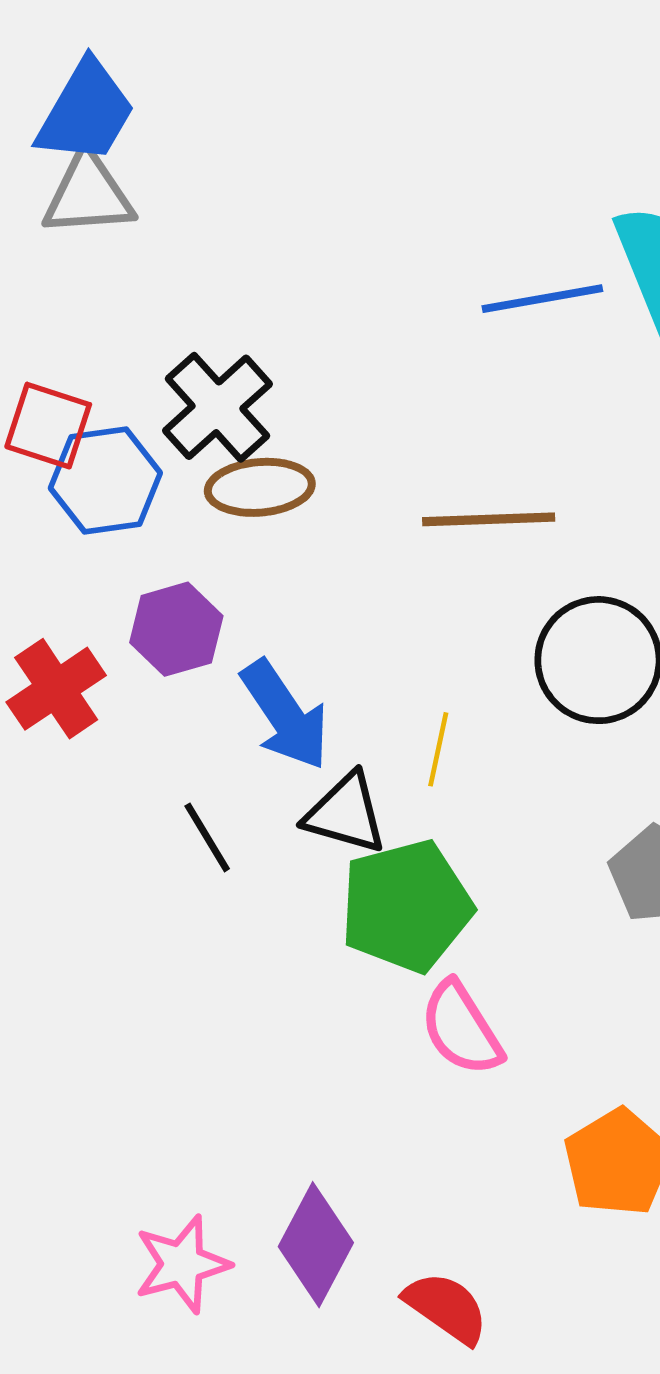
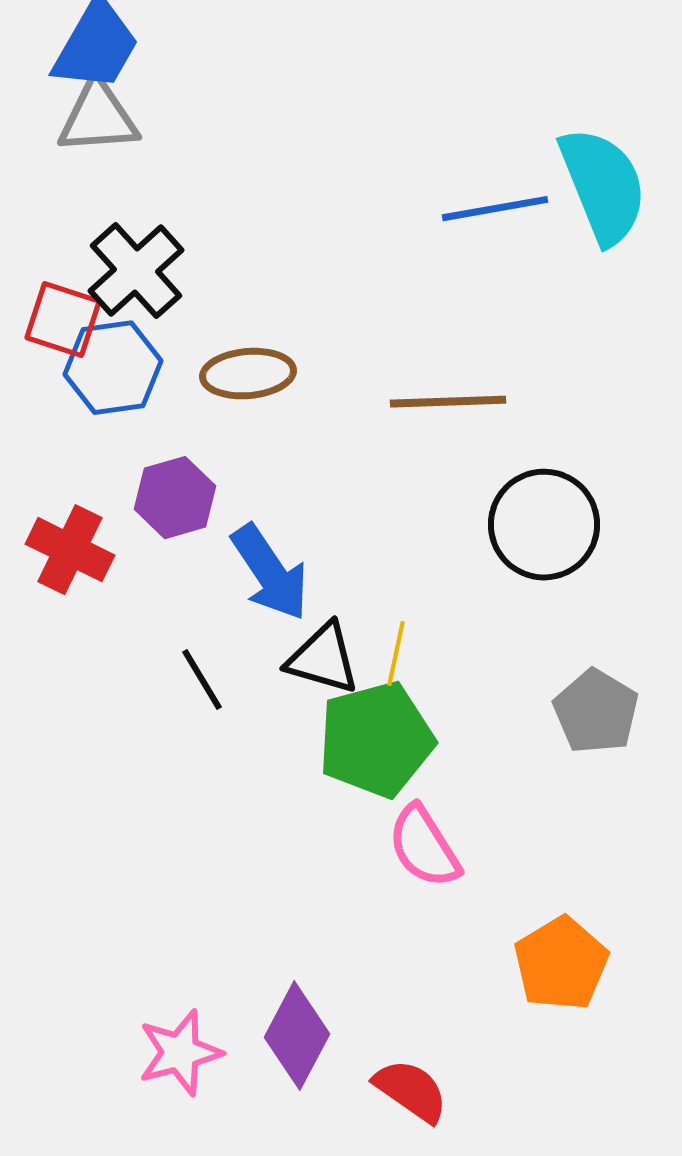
black cross: (217, 407) -> (136, 271), moved
red cross: (56, 689) -> (70, 550), turned -30
yellow line: (438, 749) -> (396, 654), moved

